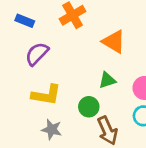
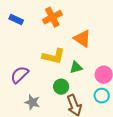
purple semicircle: (37, 54) -> (20, 75), moved
yellow L-shape: (46, 95) -> (53, 56), moved

